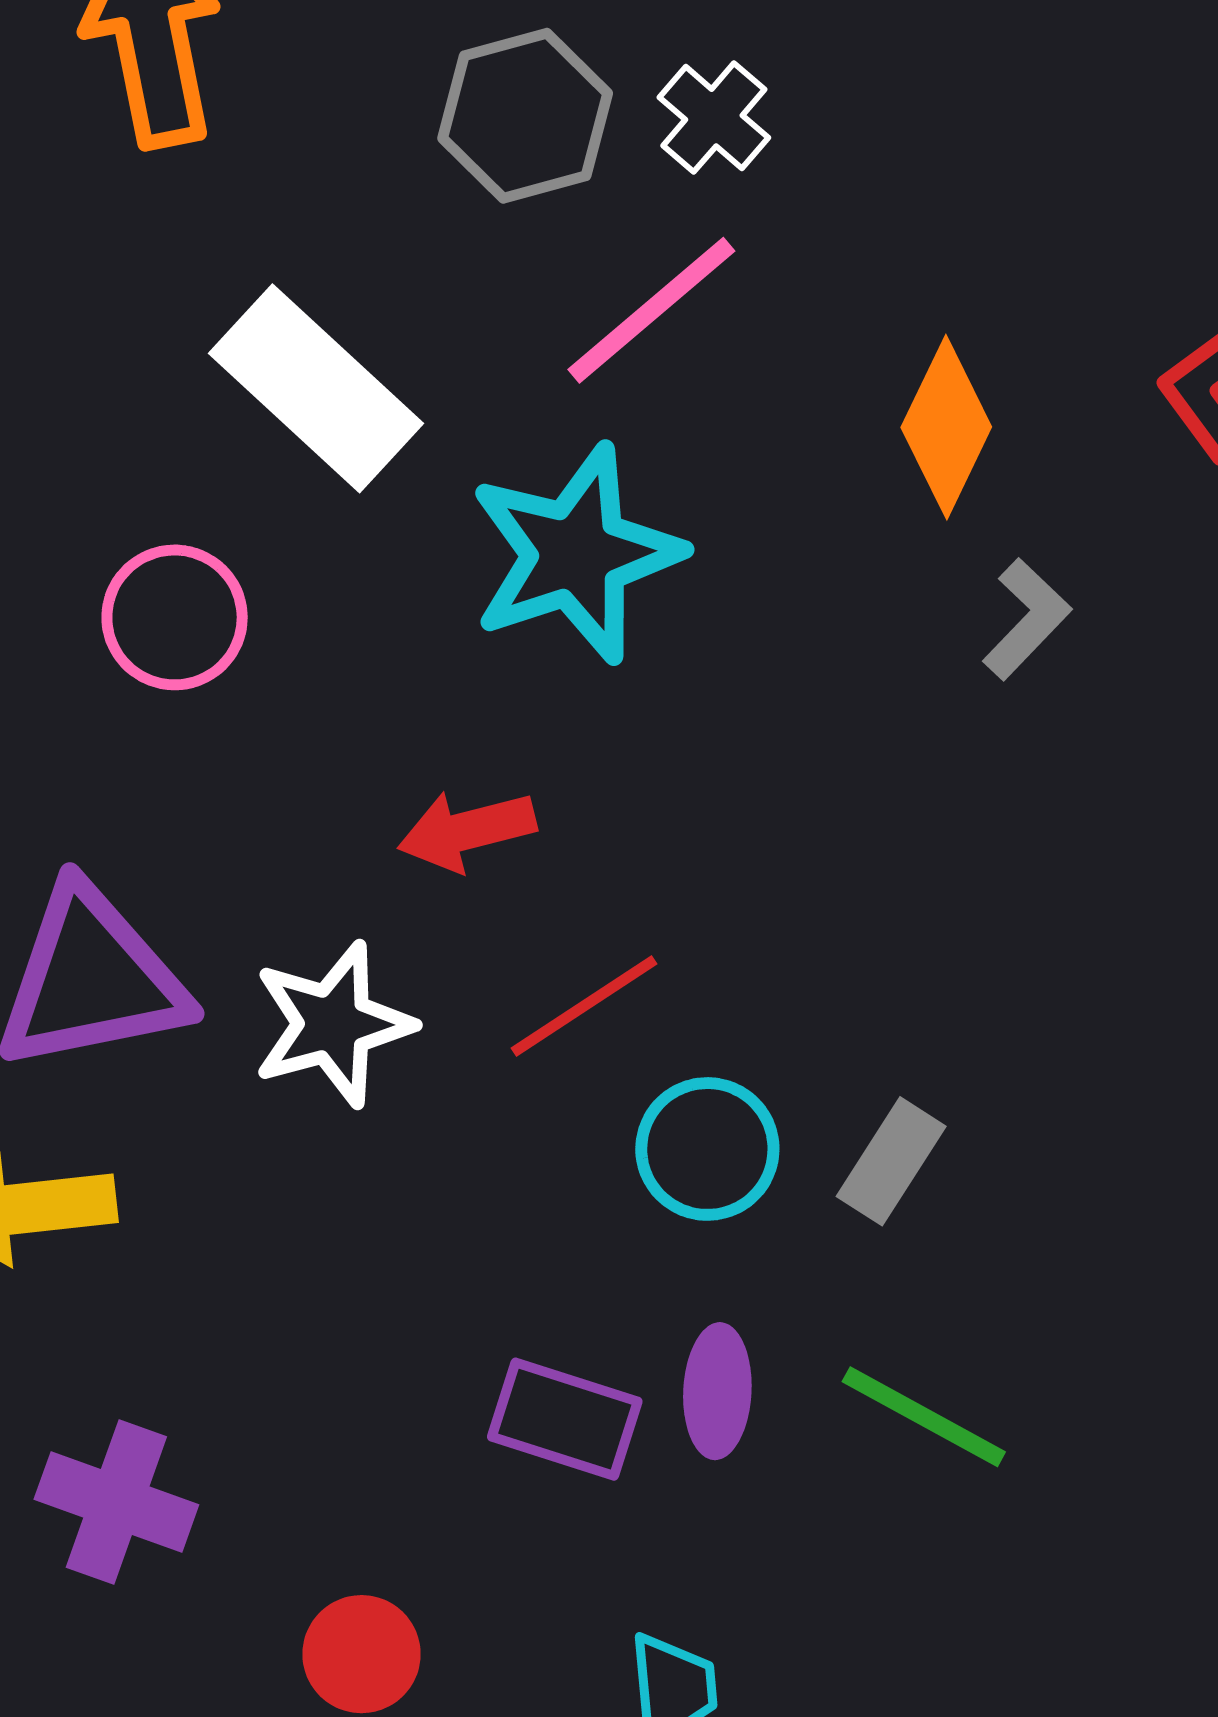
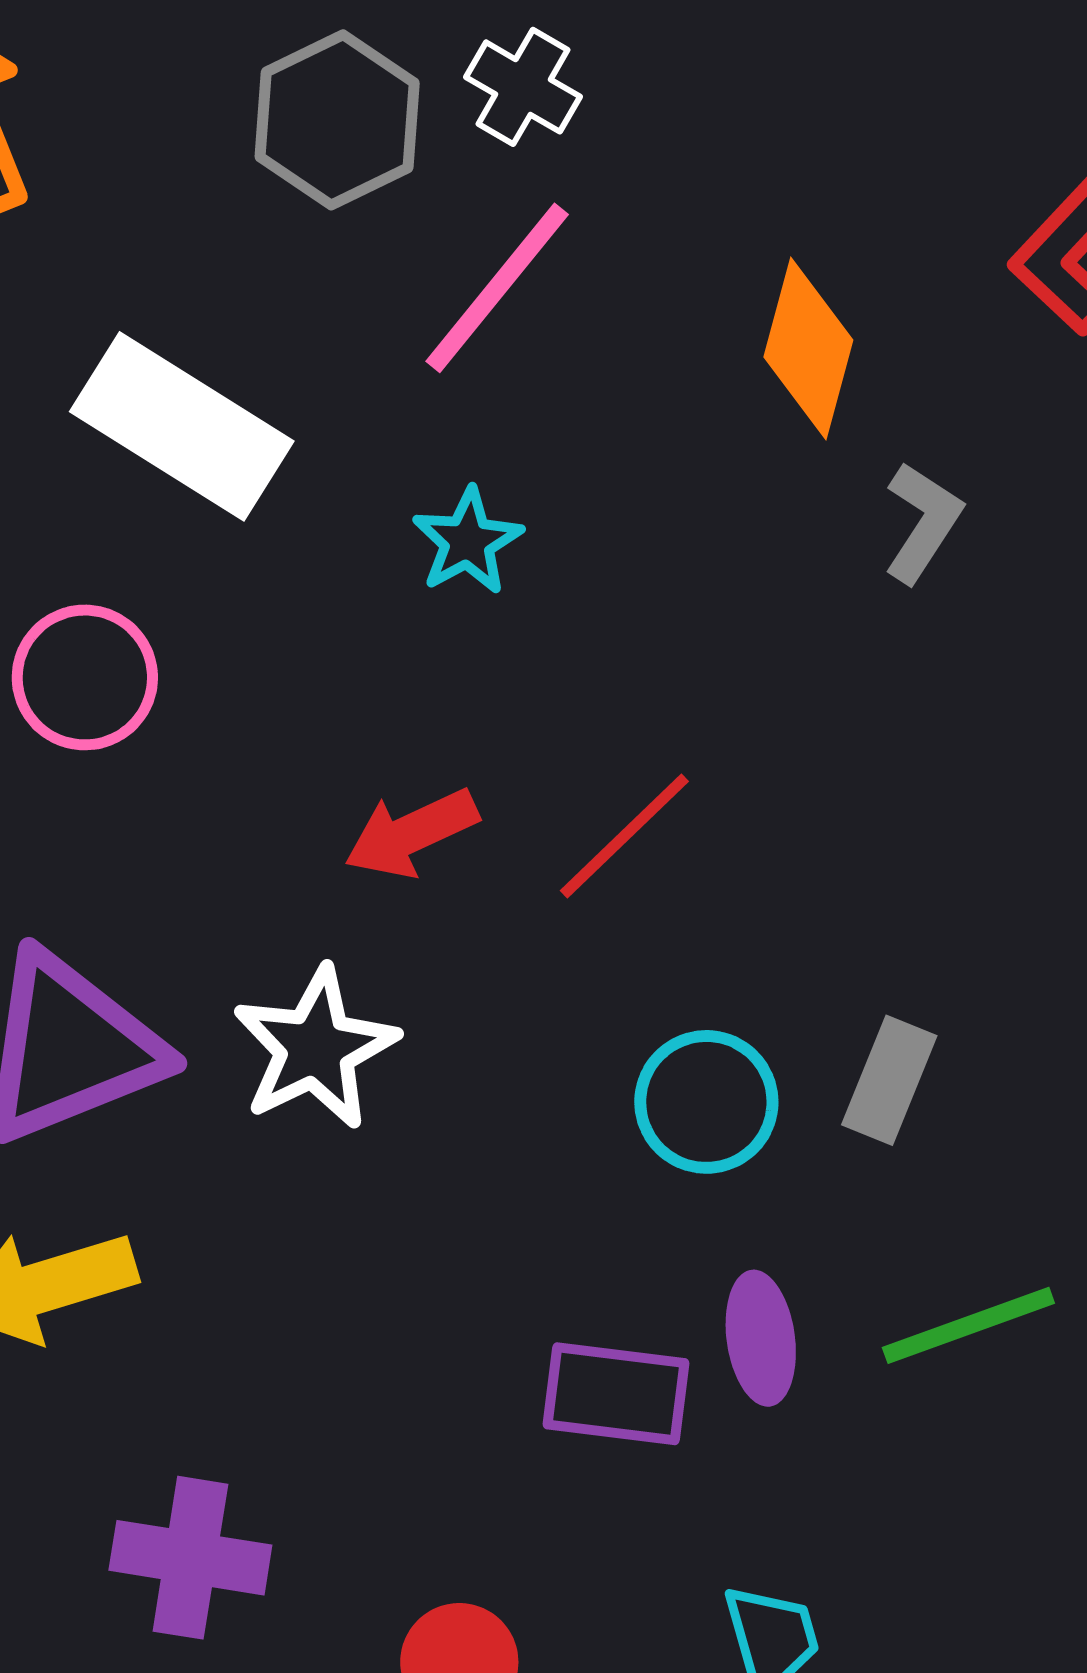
cyan star: (576, 554) -> (468, 541), size x0.5
red line: (584, 1006) -> (624, 836), moved
green line: (924, 1417) -> (968, 1325), turned -38

